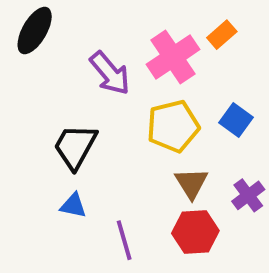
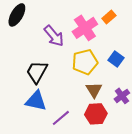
blue triangle: (73, 206) -> (36, 101), size x1.6
purple line: (124, 240) -> (61, 118), turned 66

